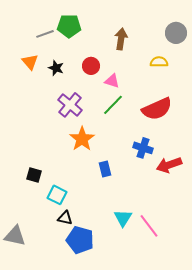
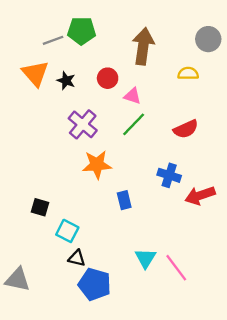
brown arrow: (121, 39) -> (143, 46), size x1.4
orange triangle: (30, 62) -> (35, 73), size x1.4
red semicircle: (157, 109) -> (186, 129), size x0.7
orange star: (82, 139) -> (97, 165), turned 30

